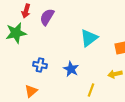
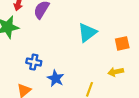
blue star: (71, 69) -> (56, 78), moved

